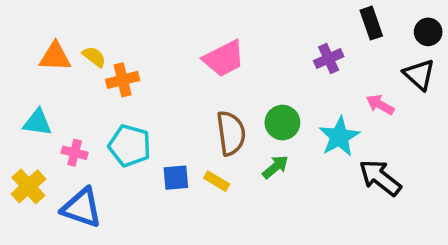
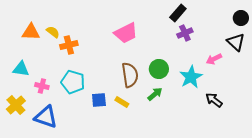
black rectangle: (371, 23) -> (178, 13), moved, turned 60
pink arrow: (380, 105) -> (214, 59), turned -56
black arrow: (380, 178) -> (214, 100), size x0.7

